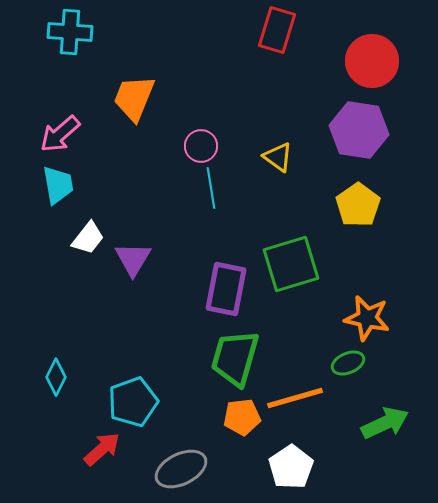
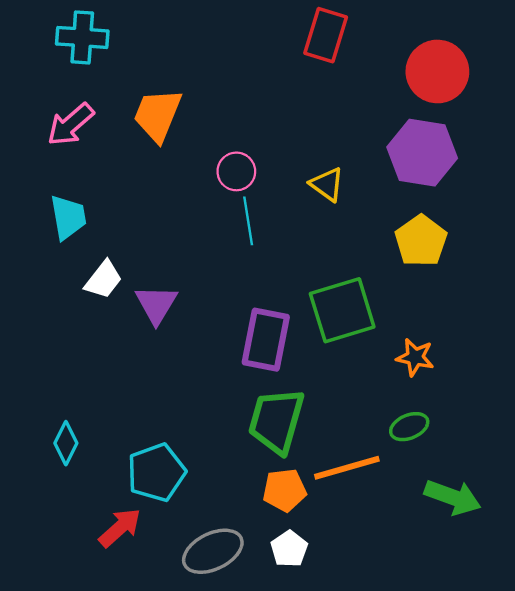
pink arrow: (60, 134) -> (71, 124), moved
orange star: (367, 318) -> (415, 357), moved, size x0.7
green arrow: (385, 423) -> (453, 497), turned 45
white pentagon: (291, 467) -> (289, 549), moved, size x0.7

